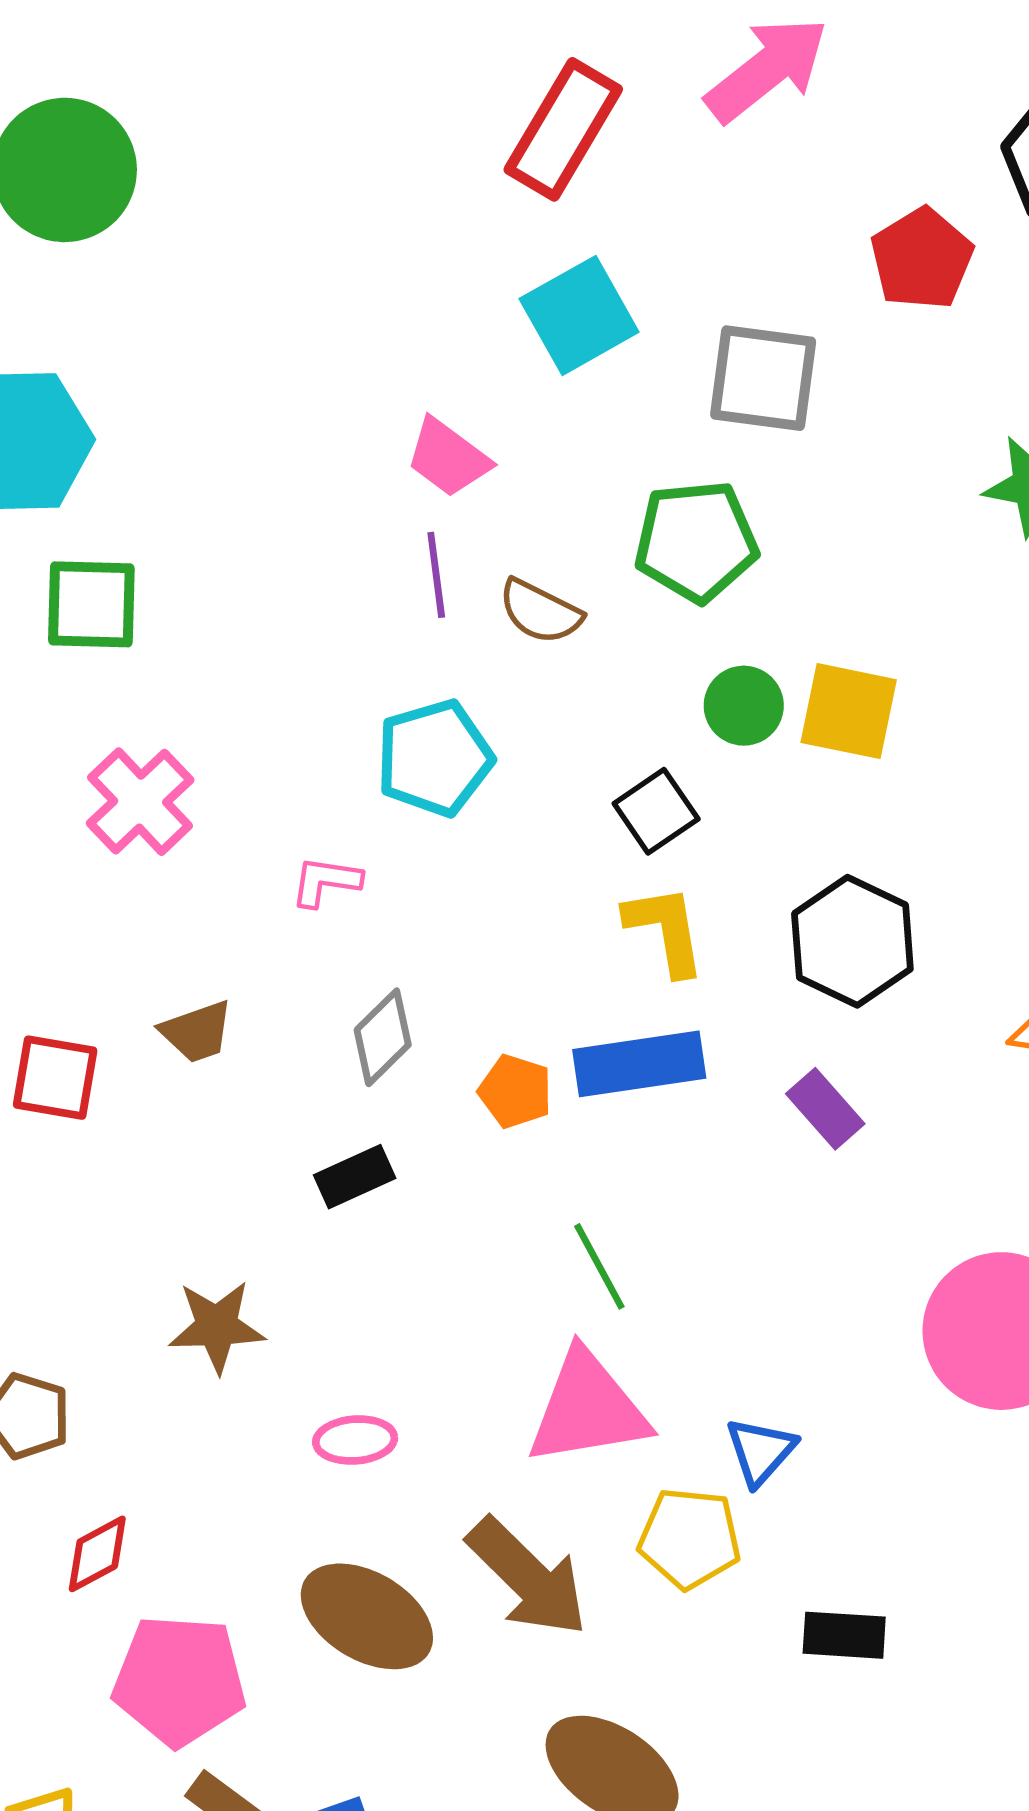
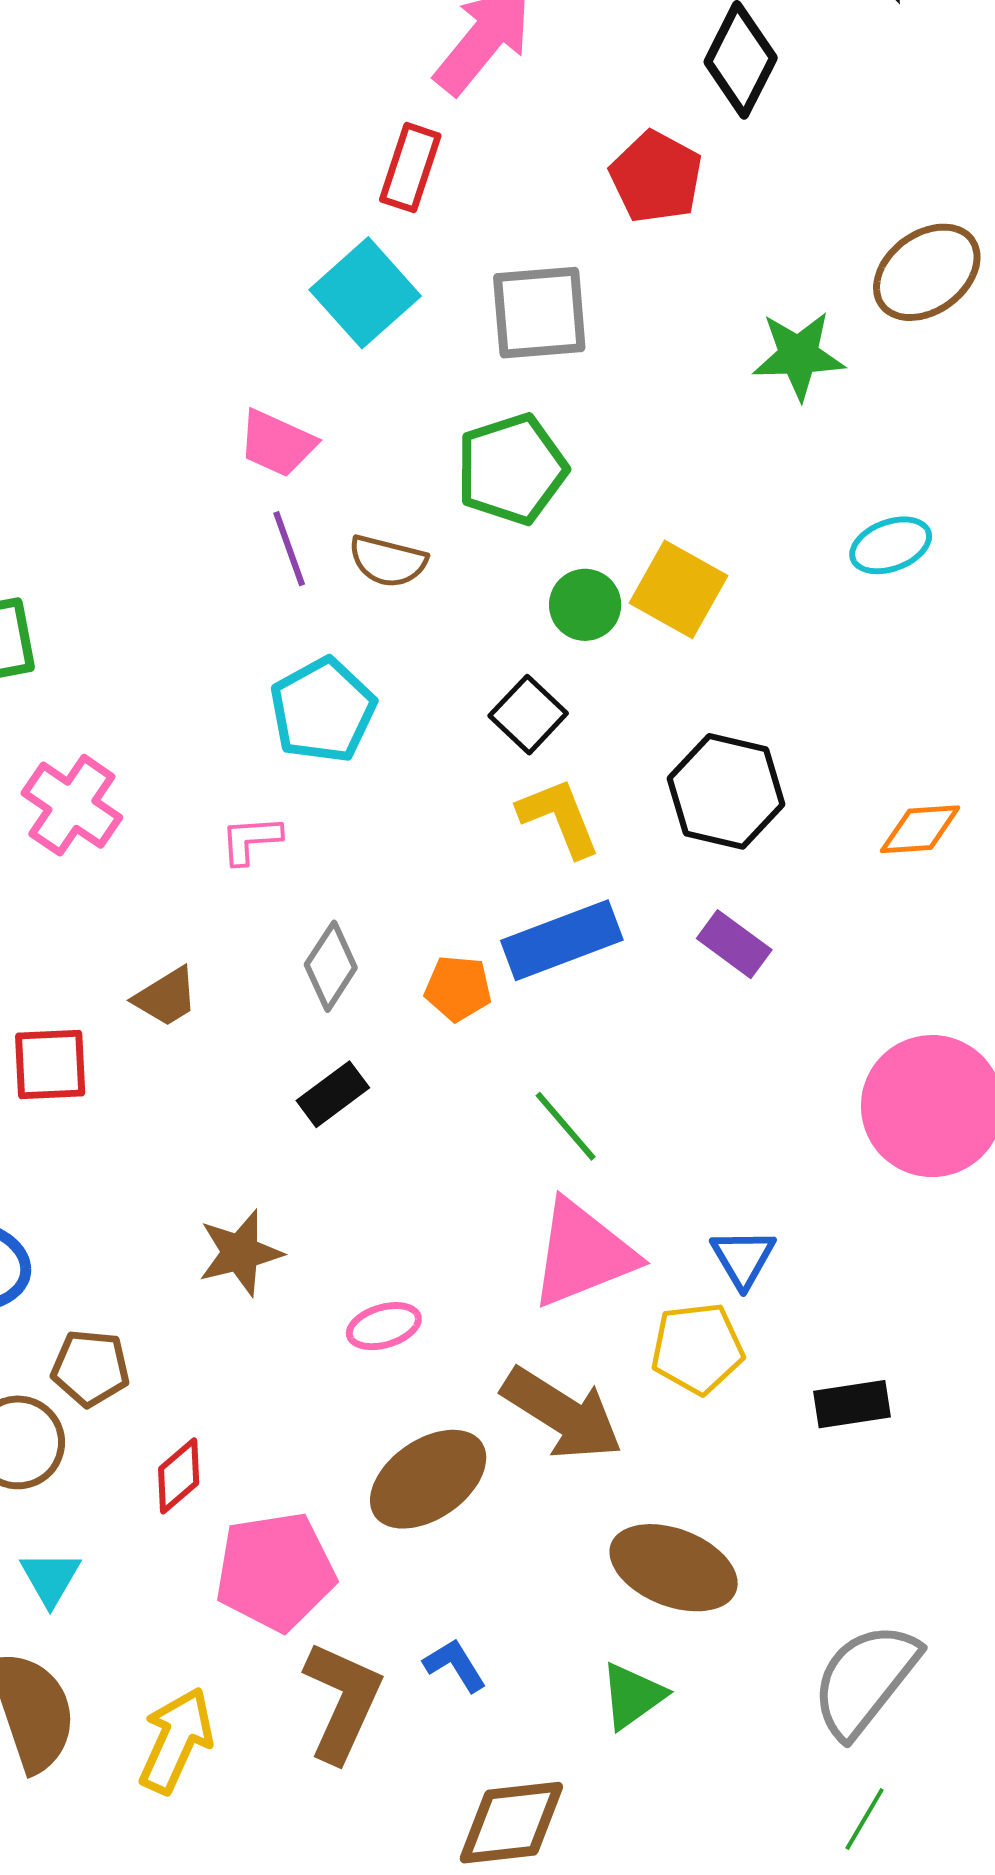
red rectangle: (563, 129) -> (410, 168), moved, size x0.7
yellow square: (849, 711) -> (678, 589), turned 30
brown ellipse: (367, 1616) -> (428, 1479), turned -53

